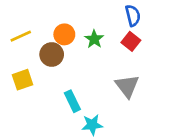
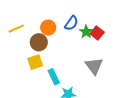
blue semicircle: (133, 16) -> (71, 23), moved, turned 49
green star: (94, 39) -> (86, 32), moved
yellow square: (23, 80) -> (35, 62), moved

